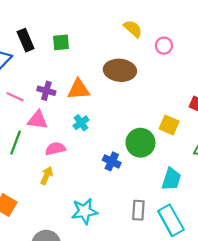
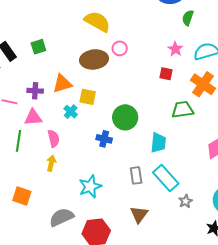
yellow semicircle: (133, 29) -> (97, 22), size x1.5
pink circle: (164, 46) -> (120, 48), moved
yellow square: (169, 125) -> (88, 97), moved
pink semicircle: (55, 149) -> (54, 138), turned 102

